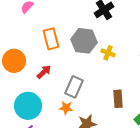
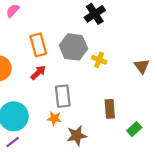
red arrow: (44, 72) -> (38, 73), moved
gray rectangle: (74, 87) -> (63, 96), turned -30

